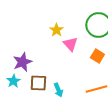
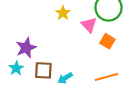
pink triangle: (70, 44) -> (89, 25), moved
cyan arrow: (58, 90) -> (65, 78), turned 80

